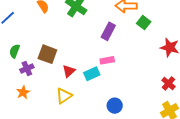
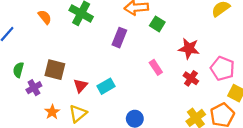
pink rectangle: (107, 60) -> (156, 67), moved, turned 72
red cross: (168, 83) -> (191, 78), moved
orange star: (23, 92) -> (52, 112), moved

